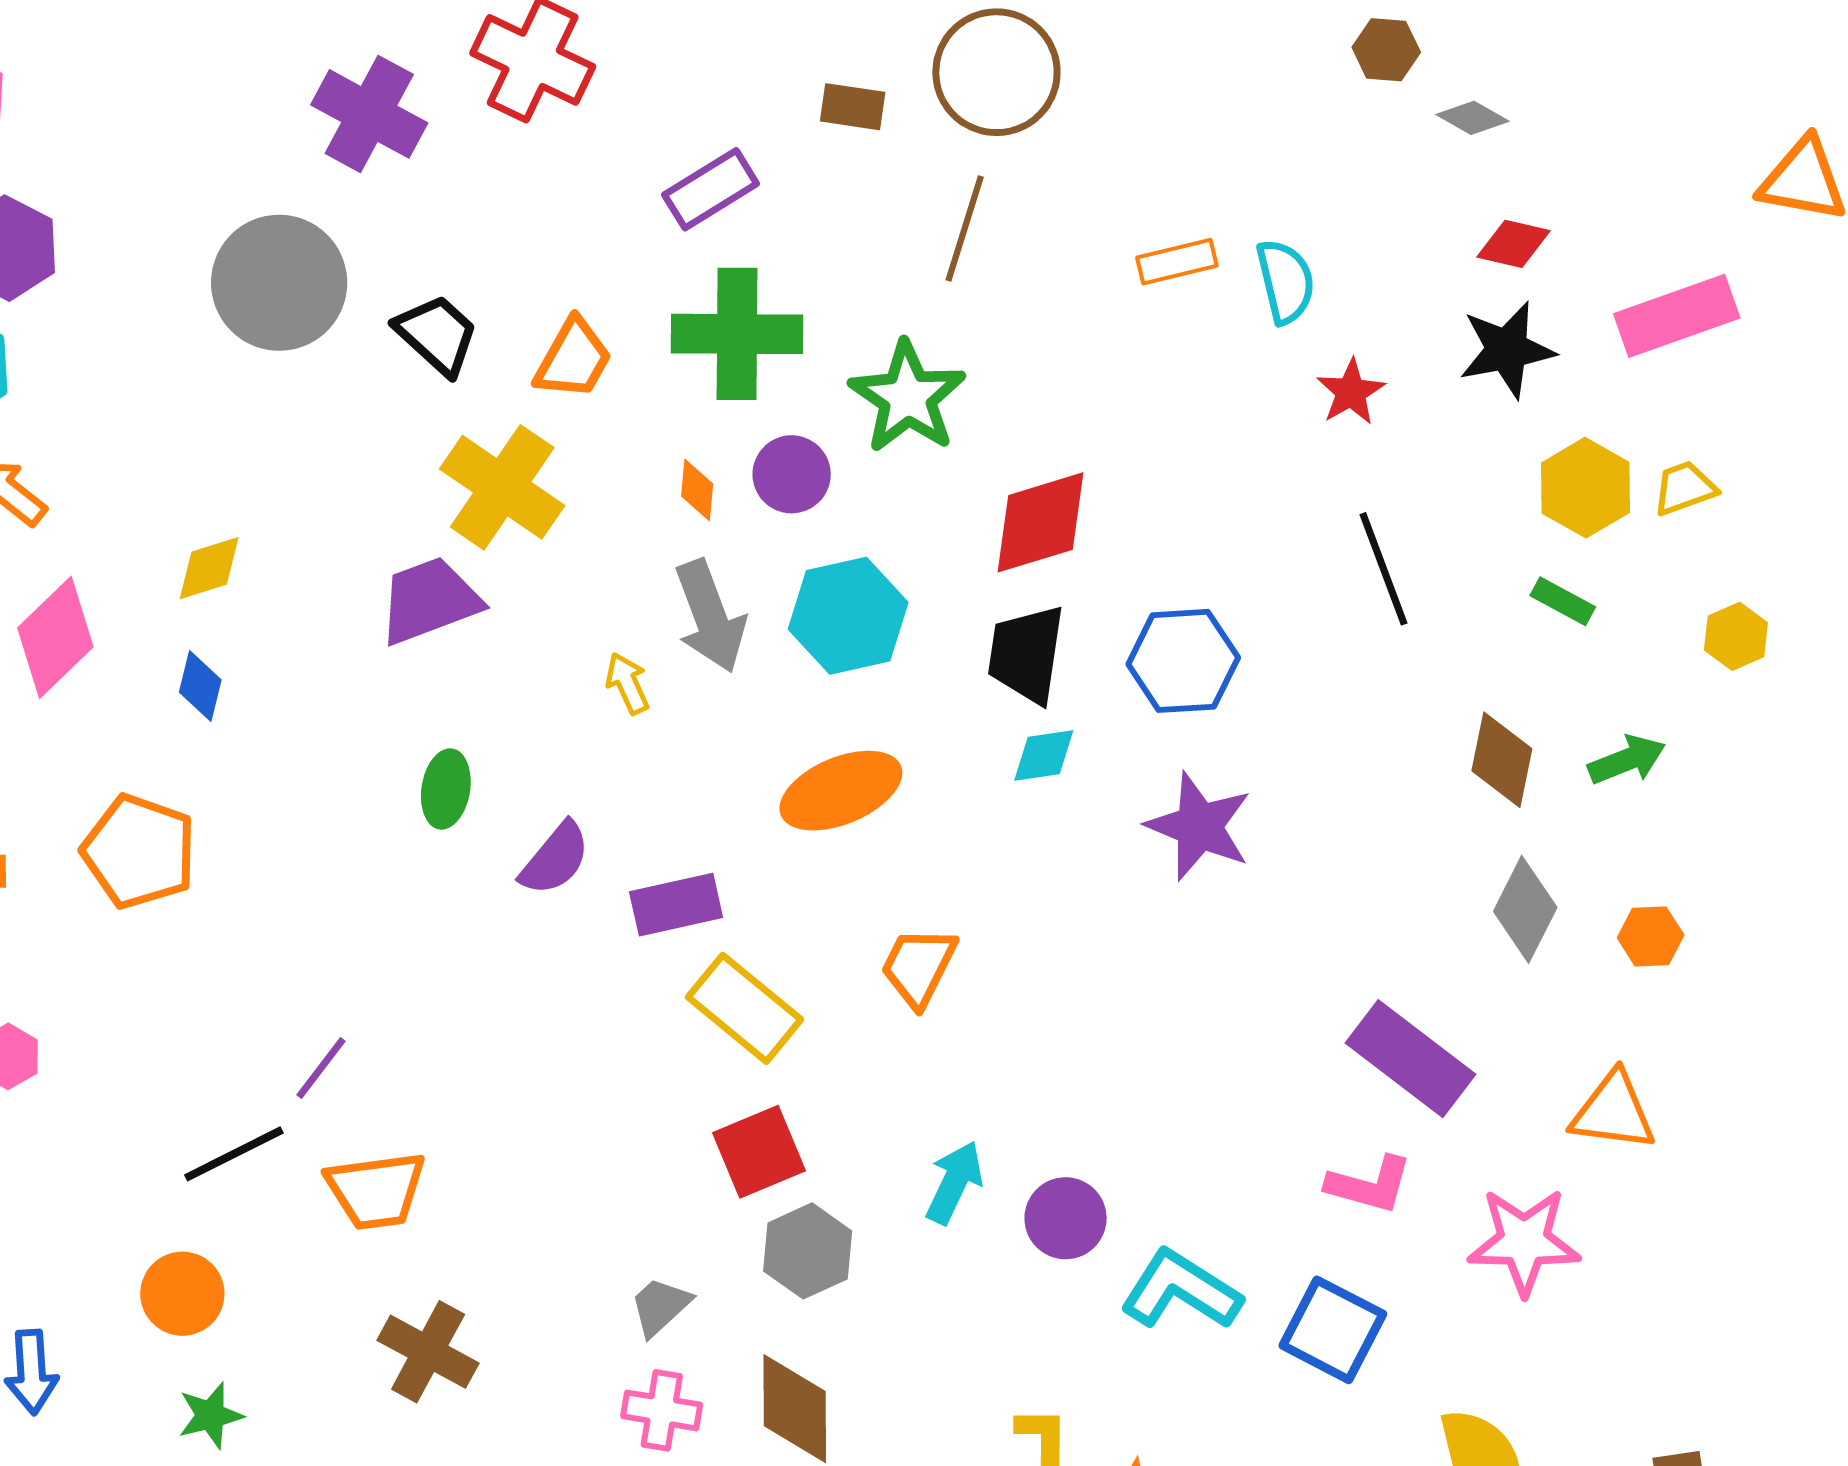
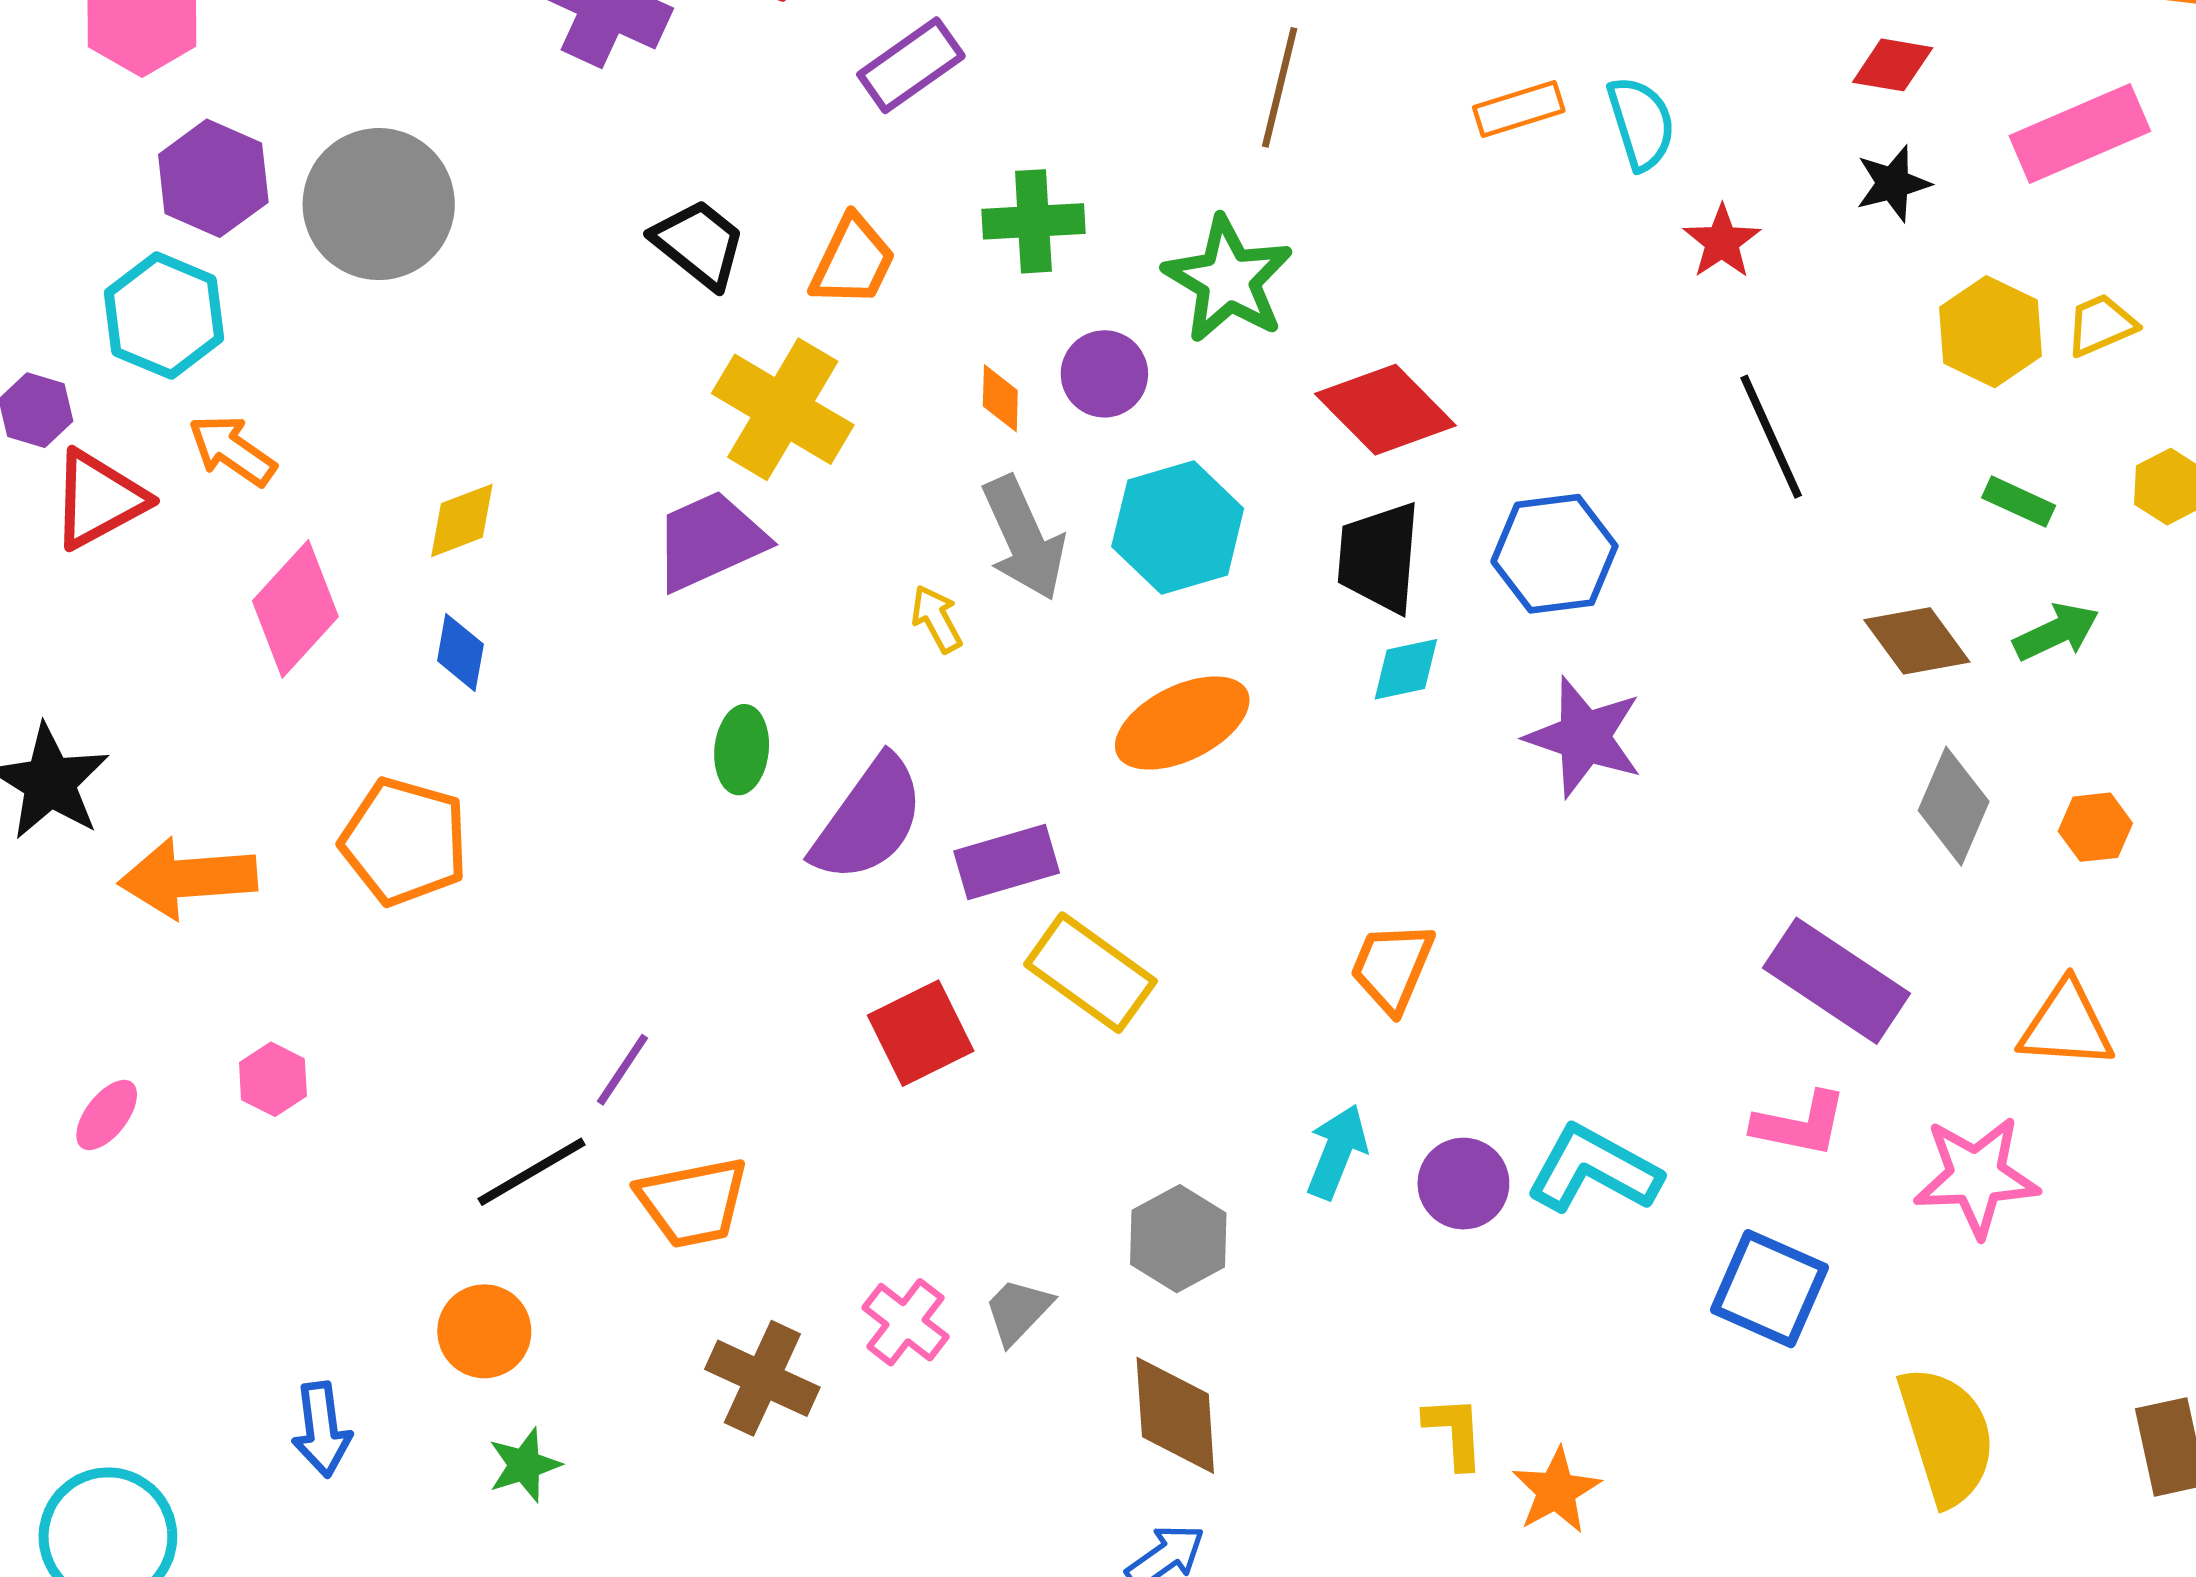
purple rectangle: (711, 189) -> (911, 65), moved
gray circle: (279, 283) -> (379, 204), moved
green cross: (737, 334) -> (1033, 221), size x0.7
black star: (1507, 350) -> (1893, 183), size x0.7
red diamond: (1040, 522) -> (1385, 410), turned 66
green rectangle: (1563, 601) -> (2019, 502), moved
brown diamond: (1502, 760) -> (1917, 641), turned -44
purple semicircle: (555, 859) -> (869, 819), size x1.5
orange trapezoid: (919, 967) -> (1392, 967), moved
red square: (759, 1152) -> (921, 1033), moved
cyan L-shape: (1181, 1290) -> (1594, 1169), moved
pink cross: (662, 1410) -> (905, 1322), moved, turned 32

